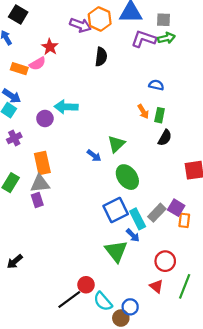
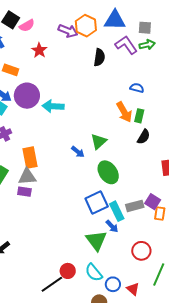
purple L-shape: (144, 39) -> (126, 45), turned 35
black semicircle: (101, 57) -> (99, 57), moved
pink semicircle: (37, 64) -> (27, 26), moved
orange arrow: (143, 111) -> (124, 112), size x1.5
purple circle: (45, 119) -> (27, 96), moved, size x1.6
purple rectangle: (37, 200) -> (24, 192), turned -64
gray rectangle: (157, 213) -> (135, 206), turned 30
red triangle: (156, 286) -> (133, 289), moved
cyan semicircle: (103, 301) -> (94, 273), moved
blue circle: (130, 307) -> (113, 284), moved

